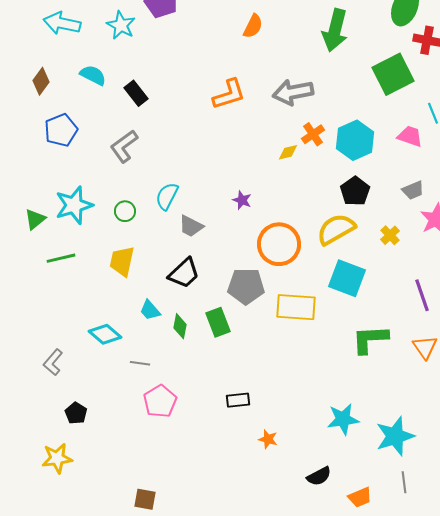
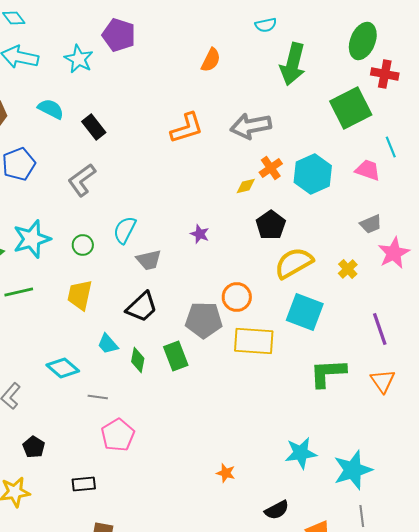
black pentagon: (355, 191) -> (271, 225), moved
gray trapezoid: (191, 226) -> (149, 260), turned -40
orange circle: (279, 244) -> (237, 297), moved, size x0.7
black rectangle: (238, 400) -> (84, 484), moved

